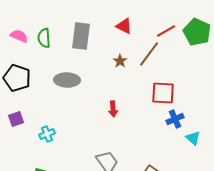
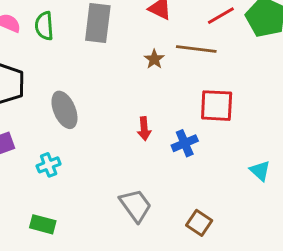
brown line: (149, 54) -> (196, 49), turned 60
gray ellipse: (67, 80) -> (64, 110), moved, turned 65
blue cross: (175, 119) -> (185, 143), moved

